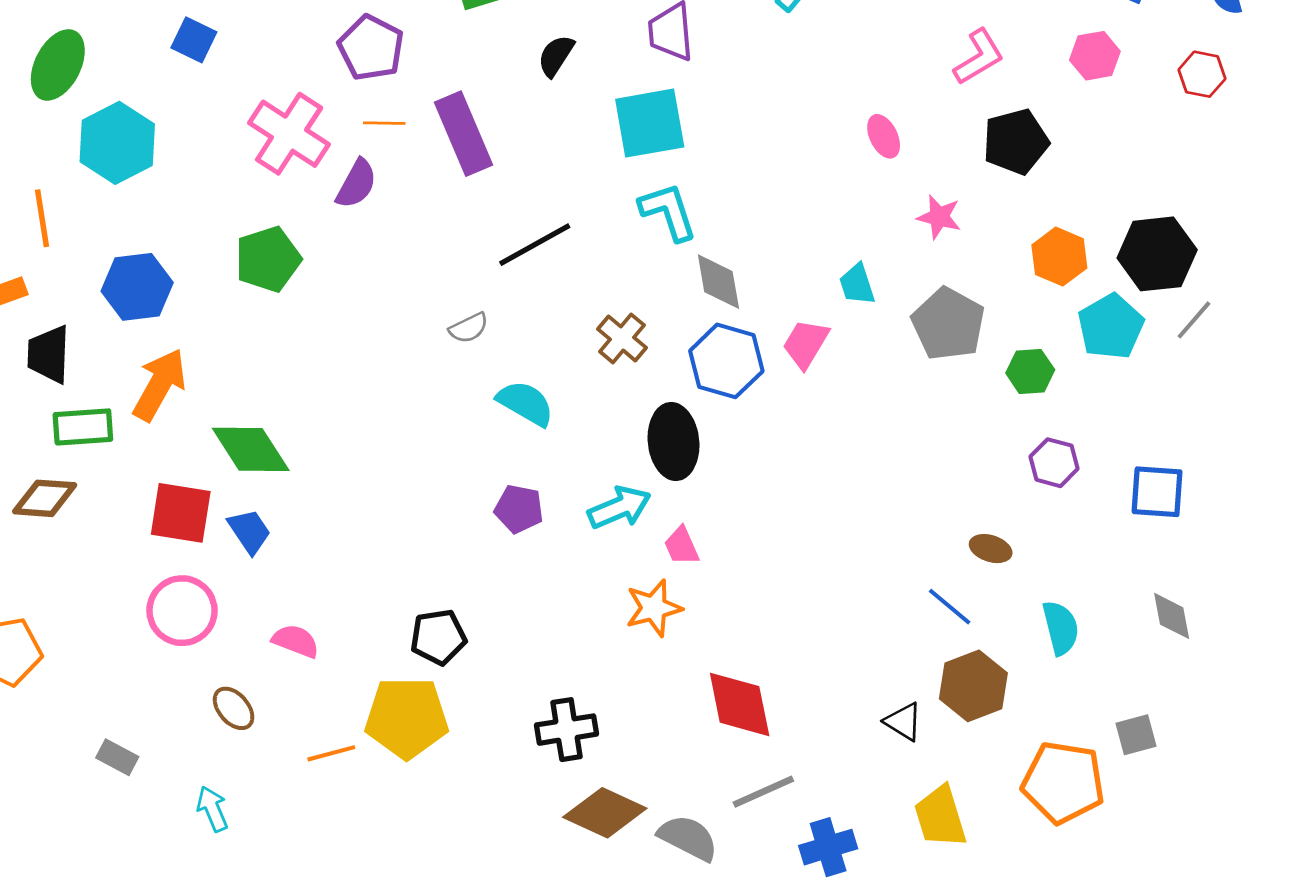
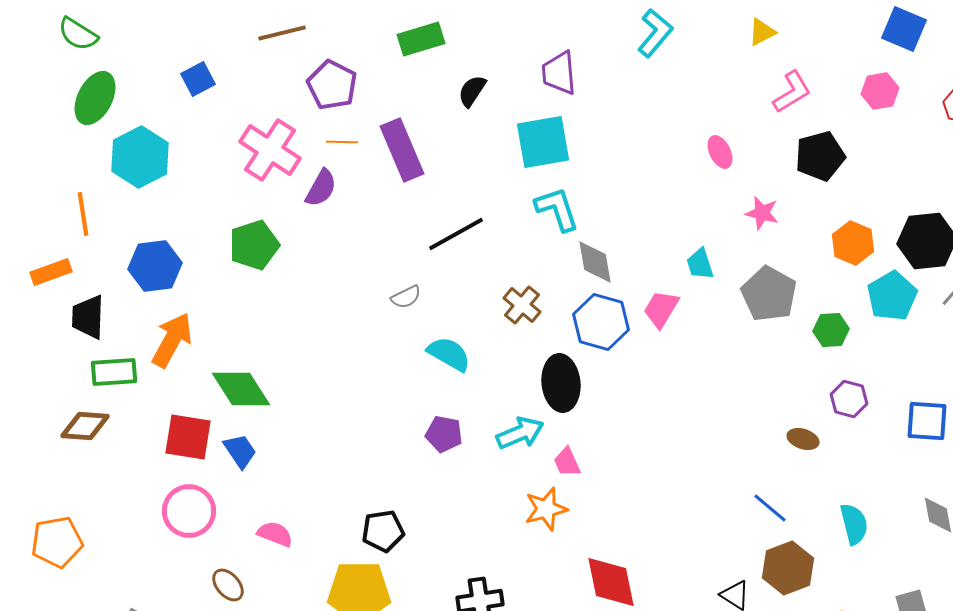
blue square: (194, 40) -> (198, 79), turned 36
brown ellipse: (991, 549) -> (803, 439), moved

